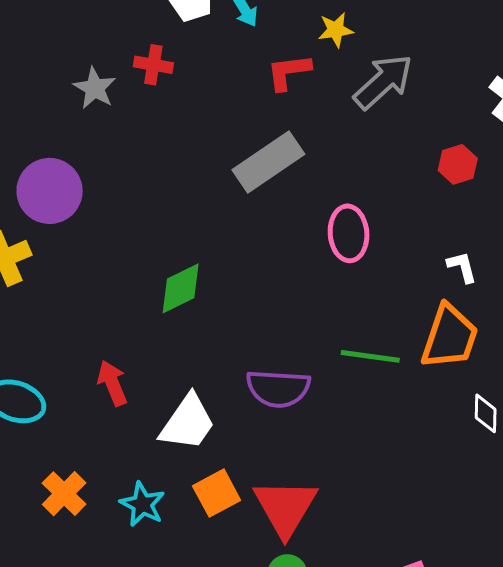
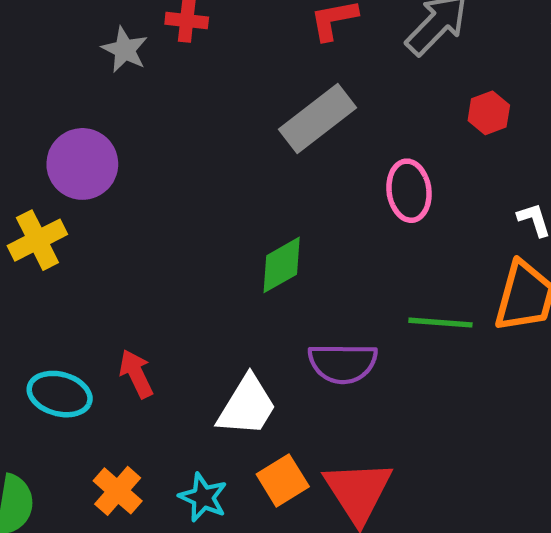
red hexagon: (458, 164) -> (489, 113), moved
green diamond: (181, 288) -> (282, 265), moved
red arrow: (112, 383) -> (136, 374), moved

